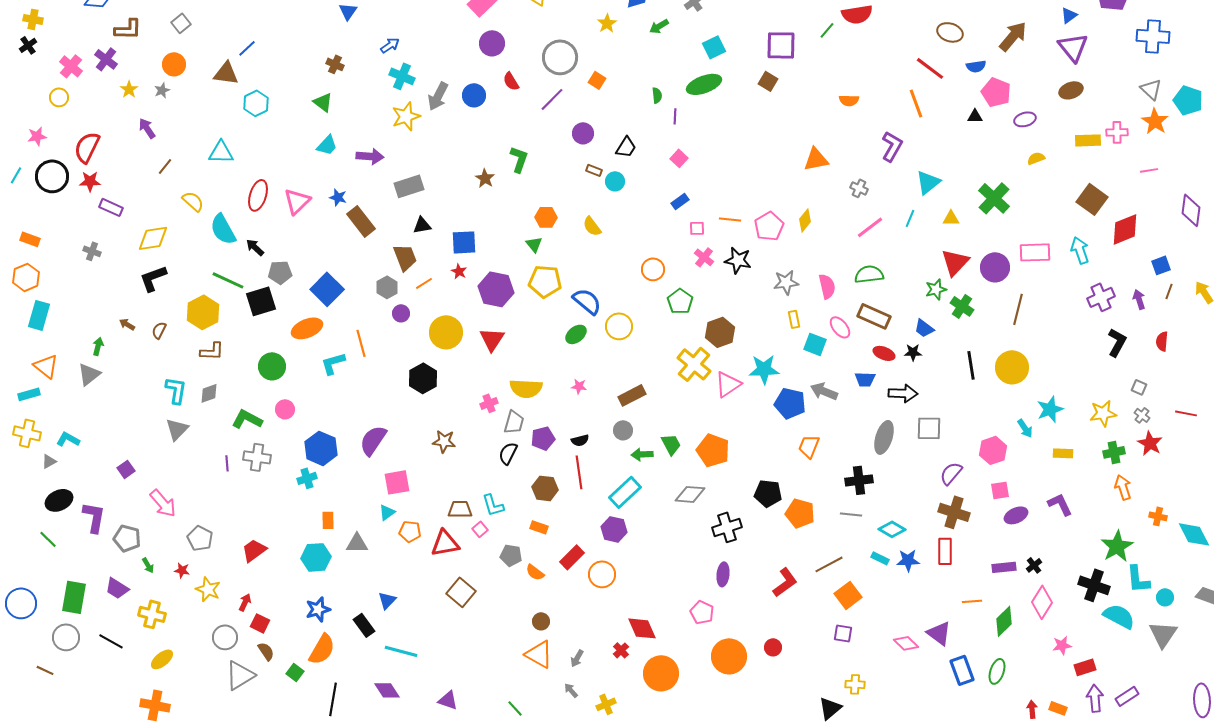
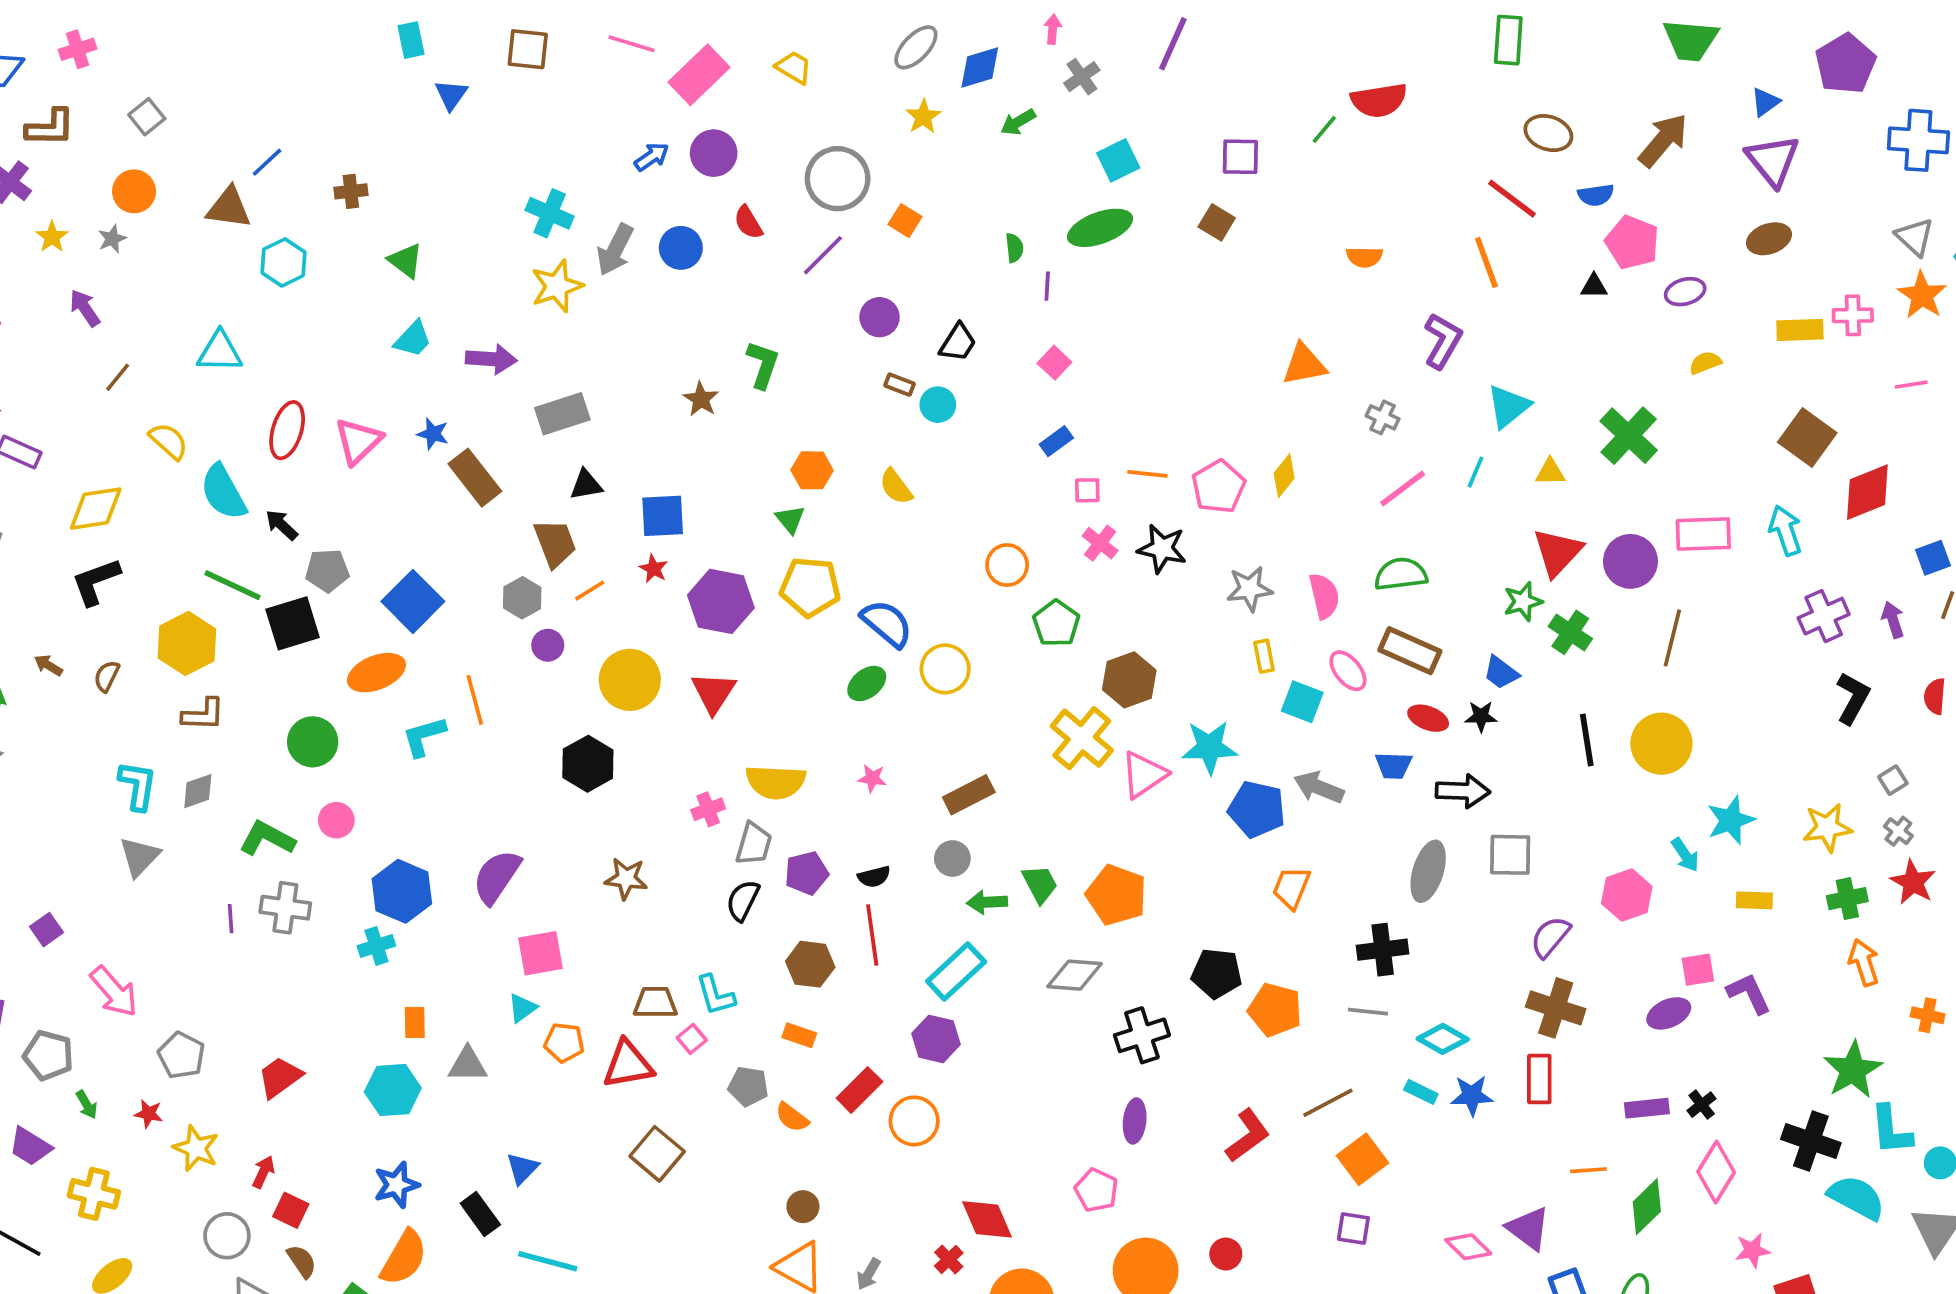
blue arrow: (390, 45) -> (652, 157), moved
purple square: (781, 45) -> (1240, 157), size x0.7
brown cross: (335, 64) -> (351, 191), moved, turned -30
gray square: (1139, 387) -> (1893, 780), turned 35
pink square: (1000, 490) -> (1698, 970), moved

